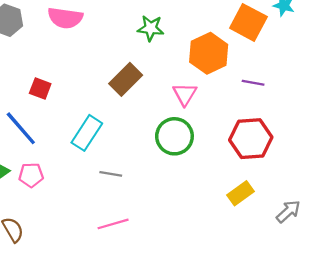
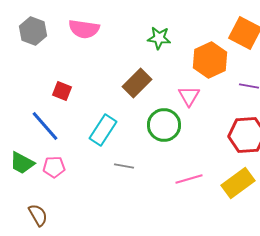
green circle: (174, 136) -> (164, 125), moved
yellow rectangle: (241, 193) -> (238, 183), size x1.4
pink line: (113, 224) -> (189, 179), moved

